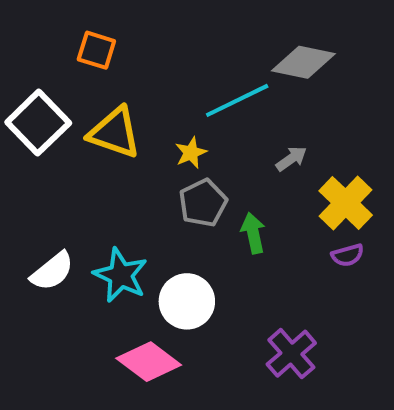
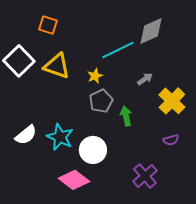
gray diamond: (303, 62) -> (151, 31), turned -36
purple semicircle: (348, 255) -> (171, 140), moved

